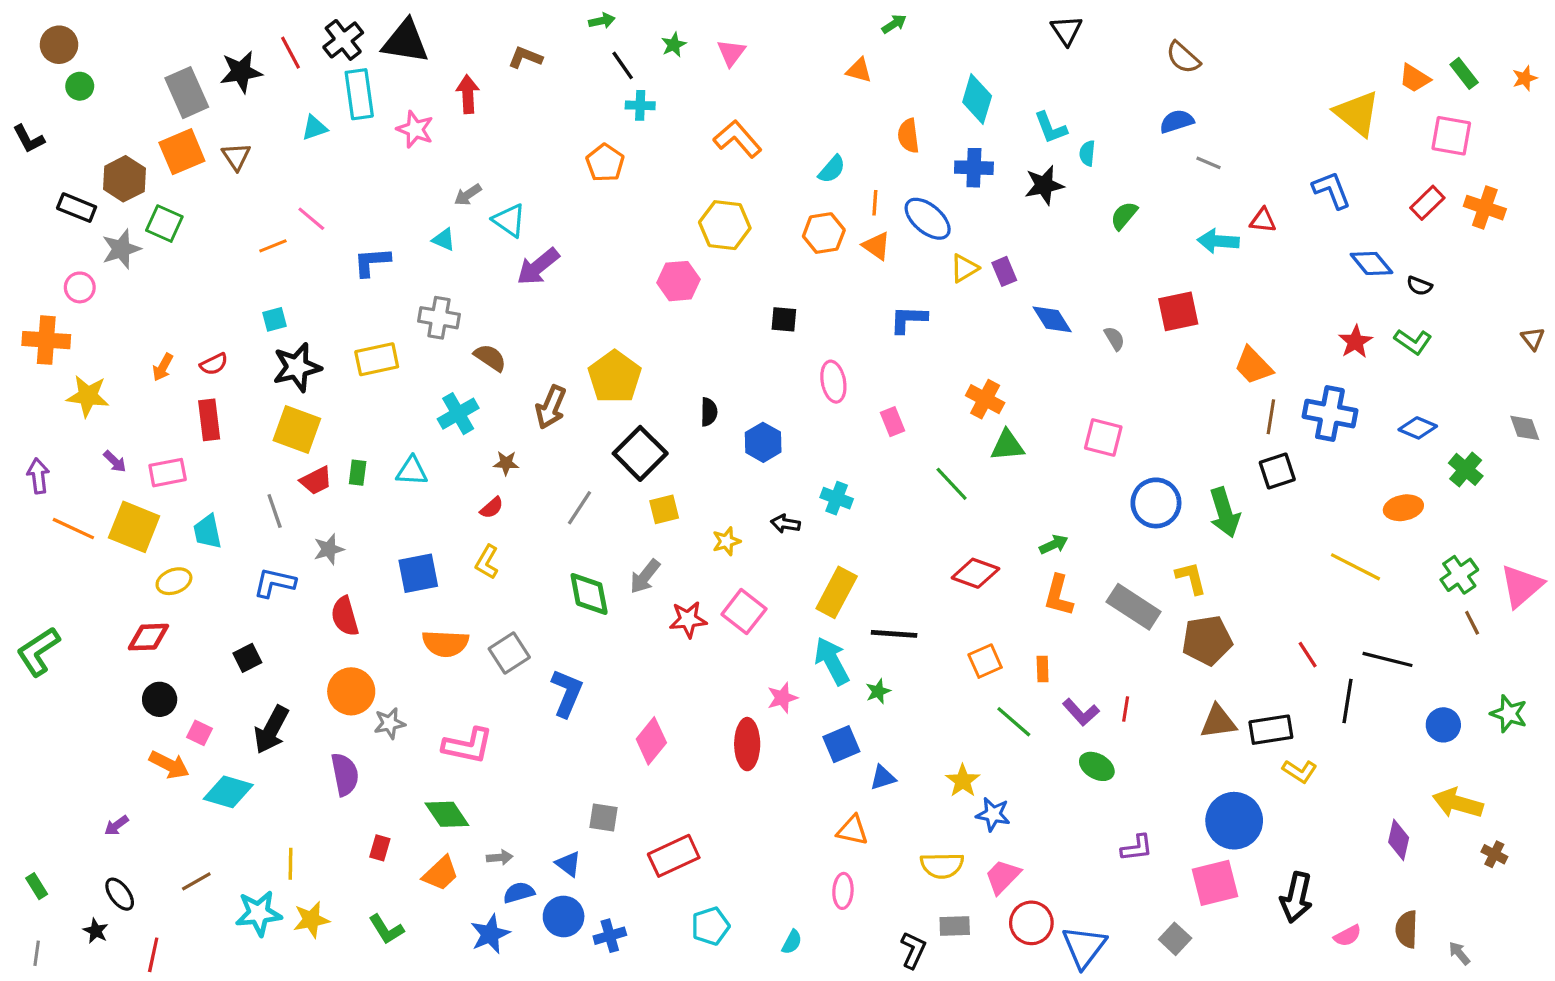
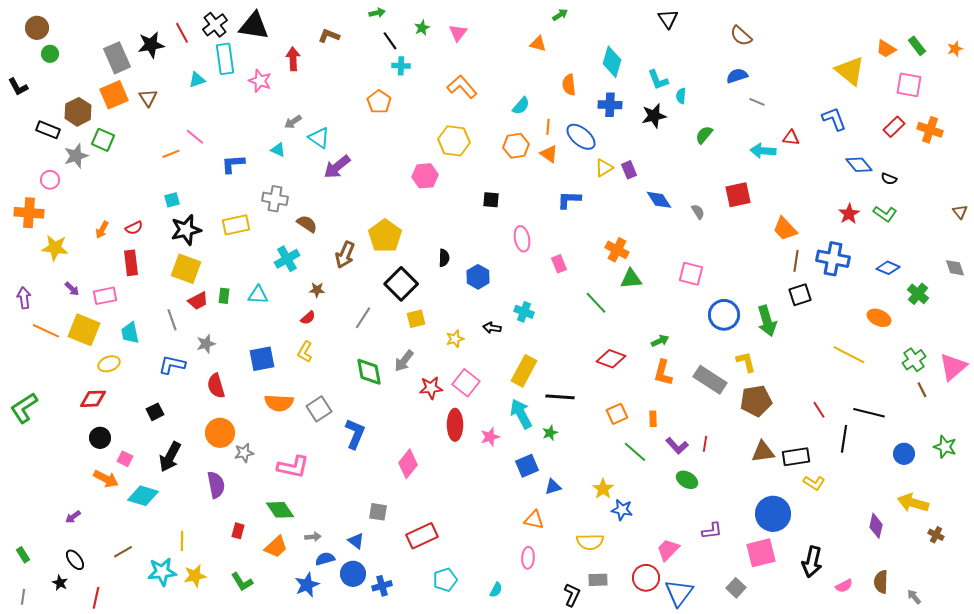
orange ellipse: (1403, 508) -> (879, 318), turned 35
red ellipse: (747, 744) -> (455, 425), moved
pink trapezoid: (1003, 877) -> (668, 550), moved

